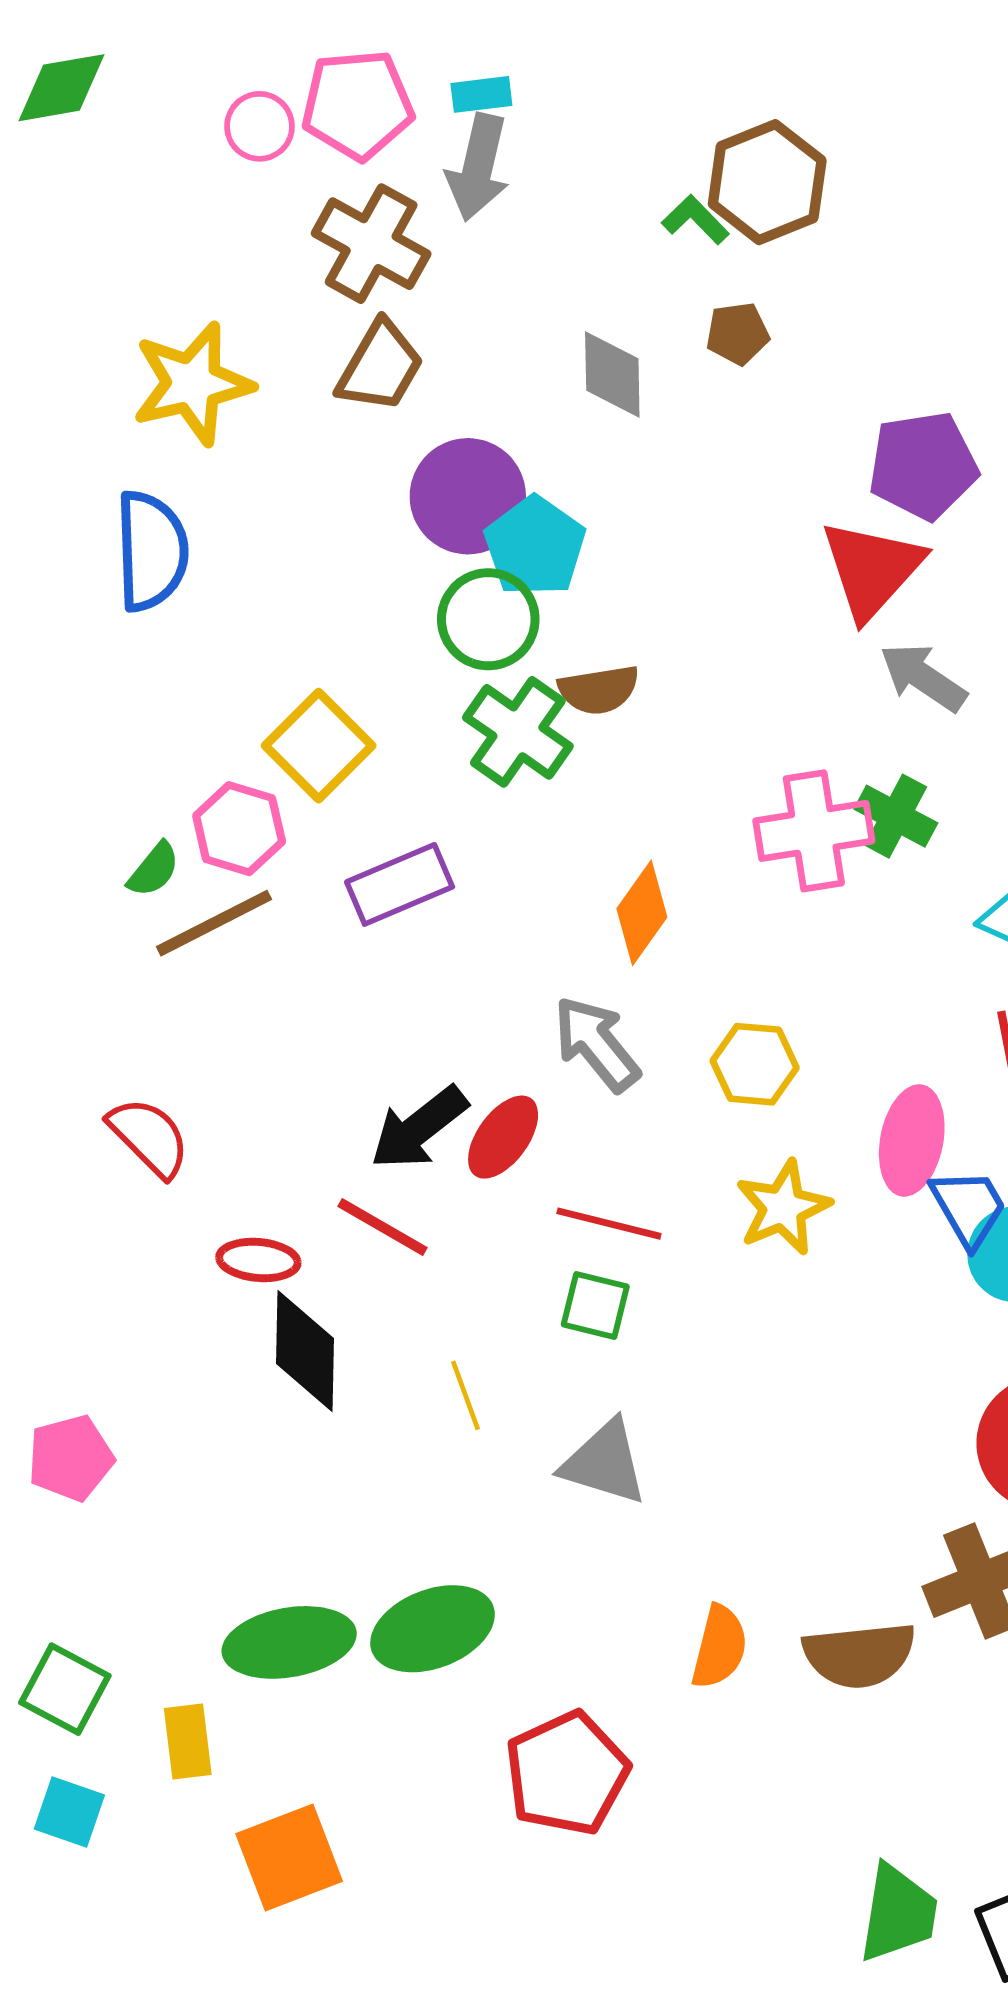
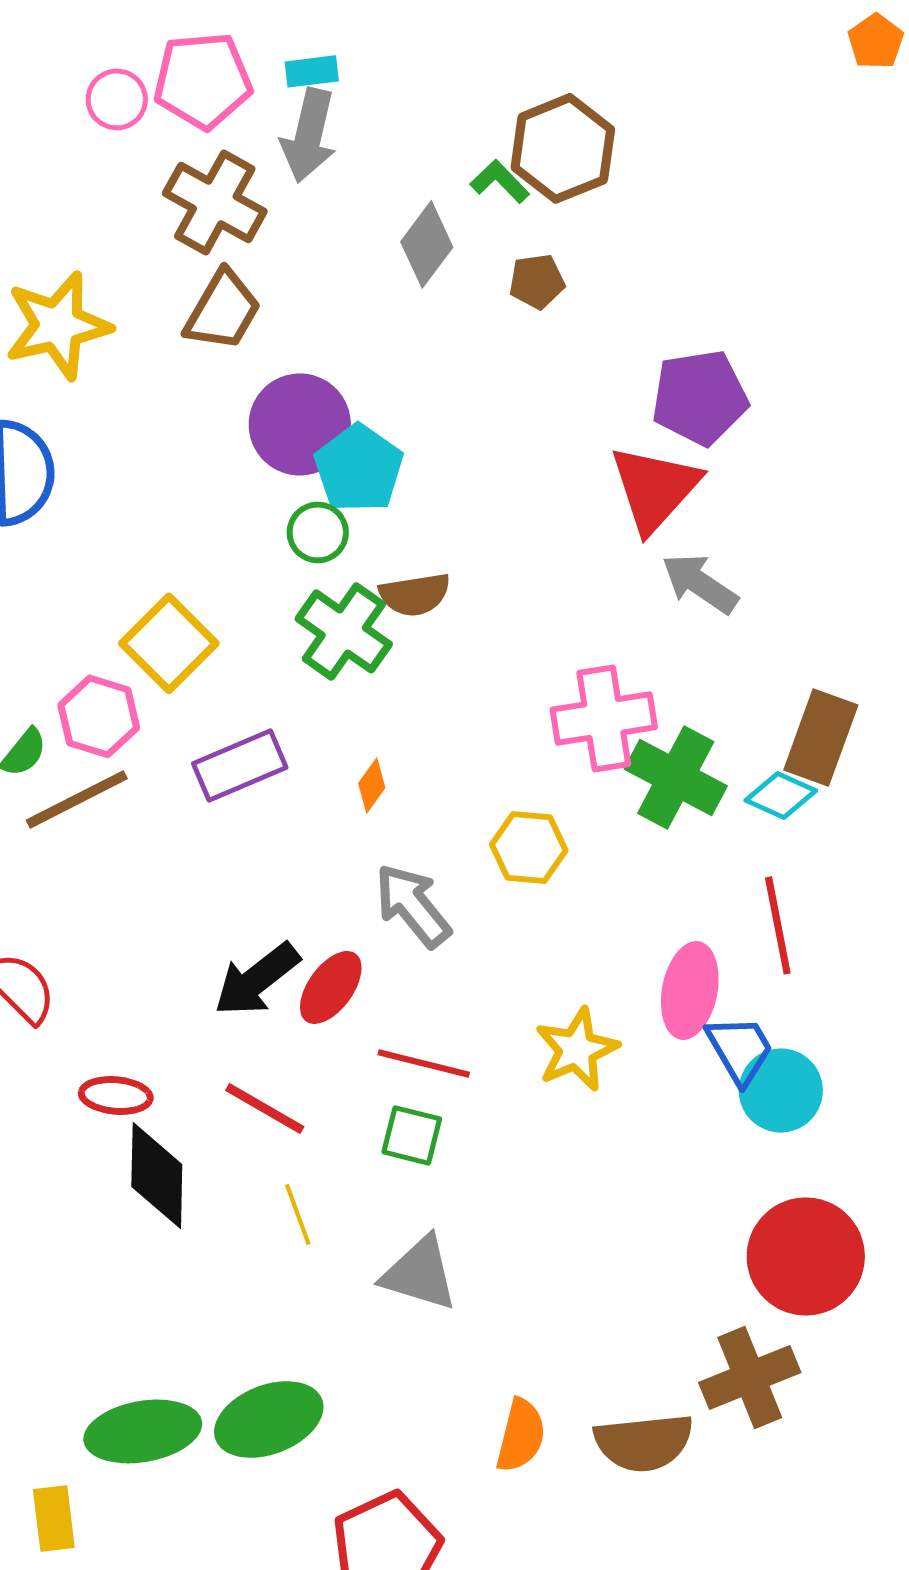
gray diamond: (612, 374) -> (427, 244), moved, turned 38
green circle: (488, 619) -> (318, 532), size x0.7
green cross: (896, 816) -> (676, 777), moved, size x1.4
orange diamond: (642, 913) -> (372, 785), moved, size x0.6
yellow hexagon: (755, 1064) -> (529, 847), moved
red line: (382, 1227) -> (265, 1108), moved

